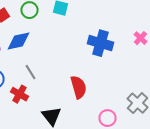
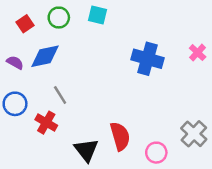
red semicircle: (78, 87) -> (120, 136), moved

